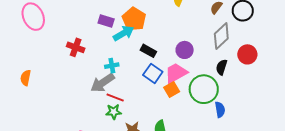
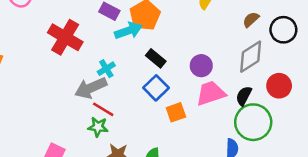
red cross: (76, 47) -> (65, 37), size x1.5
cyan cross: (112, 66) -> (106, 69), turned -32
pink trapezoid: (176, 73) -> (211, 93), moved
green circle: (204, 89) -> (253, 122), moved

